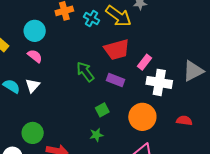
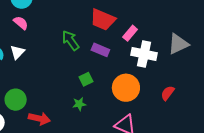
red trapezoid: (117, 50) -> (103, 20), turned 36
red semicircle: (184, 121) -> (168, 93), turned -63

